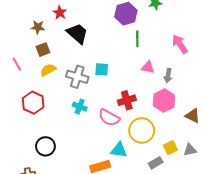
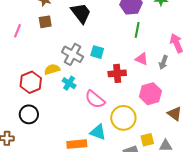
pink line: (17, 64) -> (18, 31), turned 40
yellow semicircle: (48, 70) -> (52, 69), moved
gray arrow: (168, 76) -> (163, 62), moved
red cross: (127, 100) -> (117, 73), moved
red hexagon: (33, 103) -> (31, 82), moved

